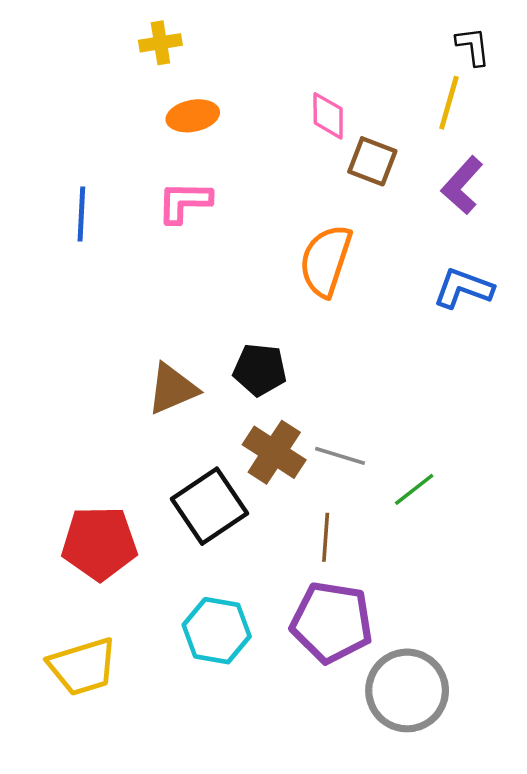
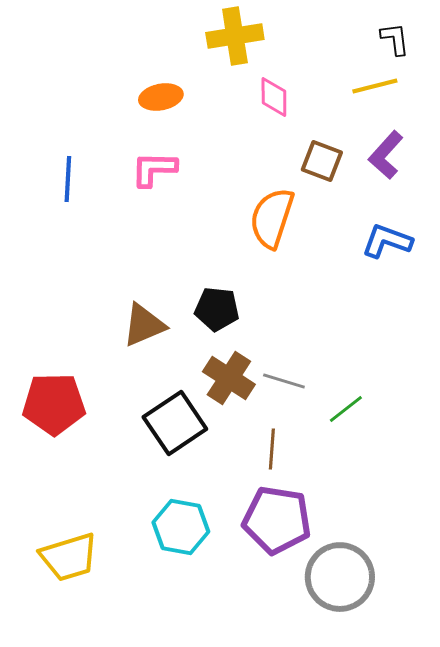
yellow cross: (160, 43) -> (235, 36), moved, size x1.6
yellow line: (449, 103) -> (375, 86), turned 60
brown square: (372, 161) -> (322, 161), moved
red pentagon: (99, 543) -> (54, 404), moved

